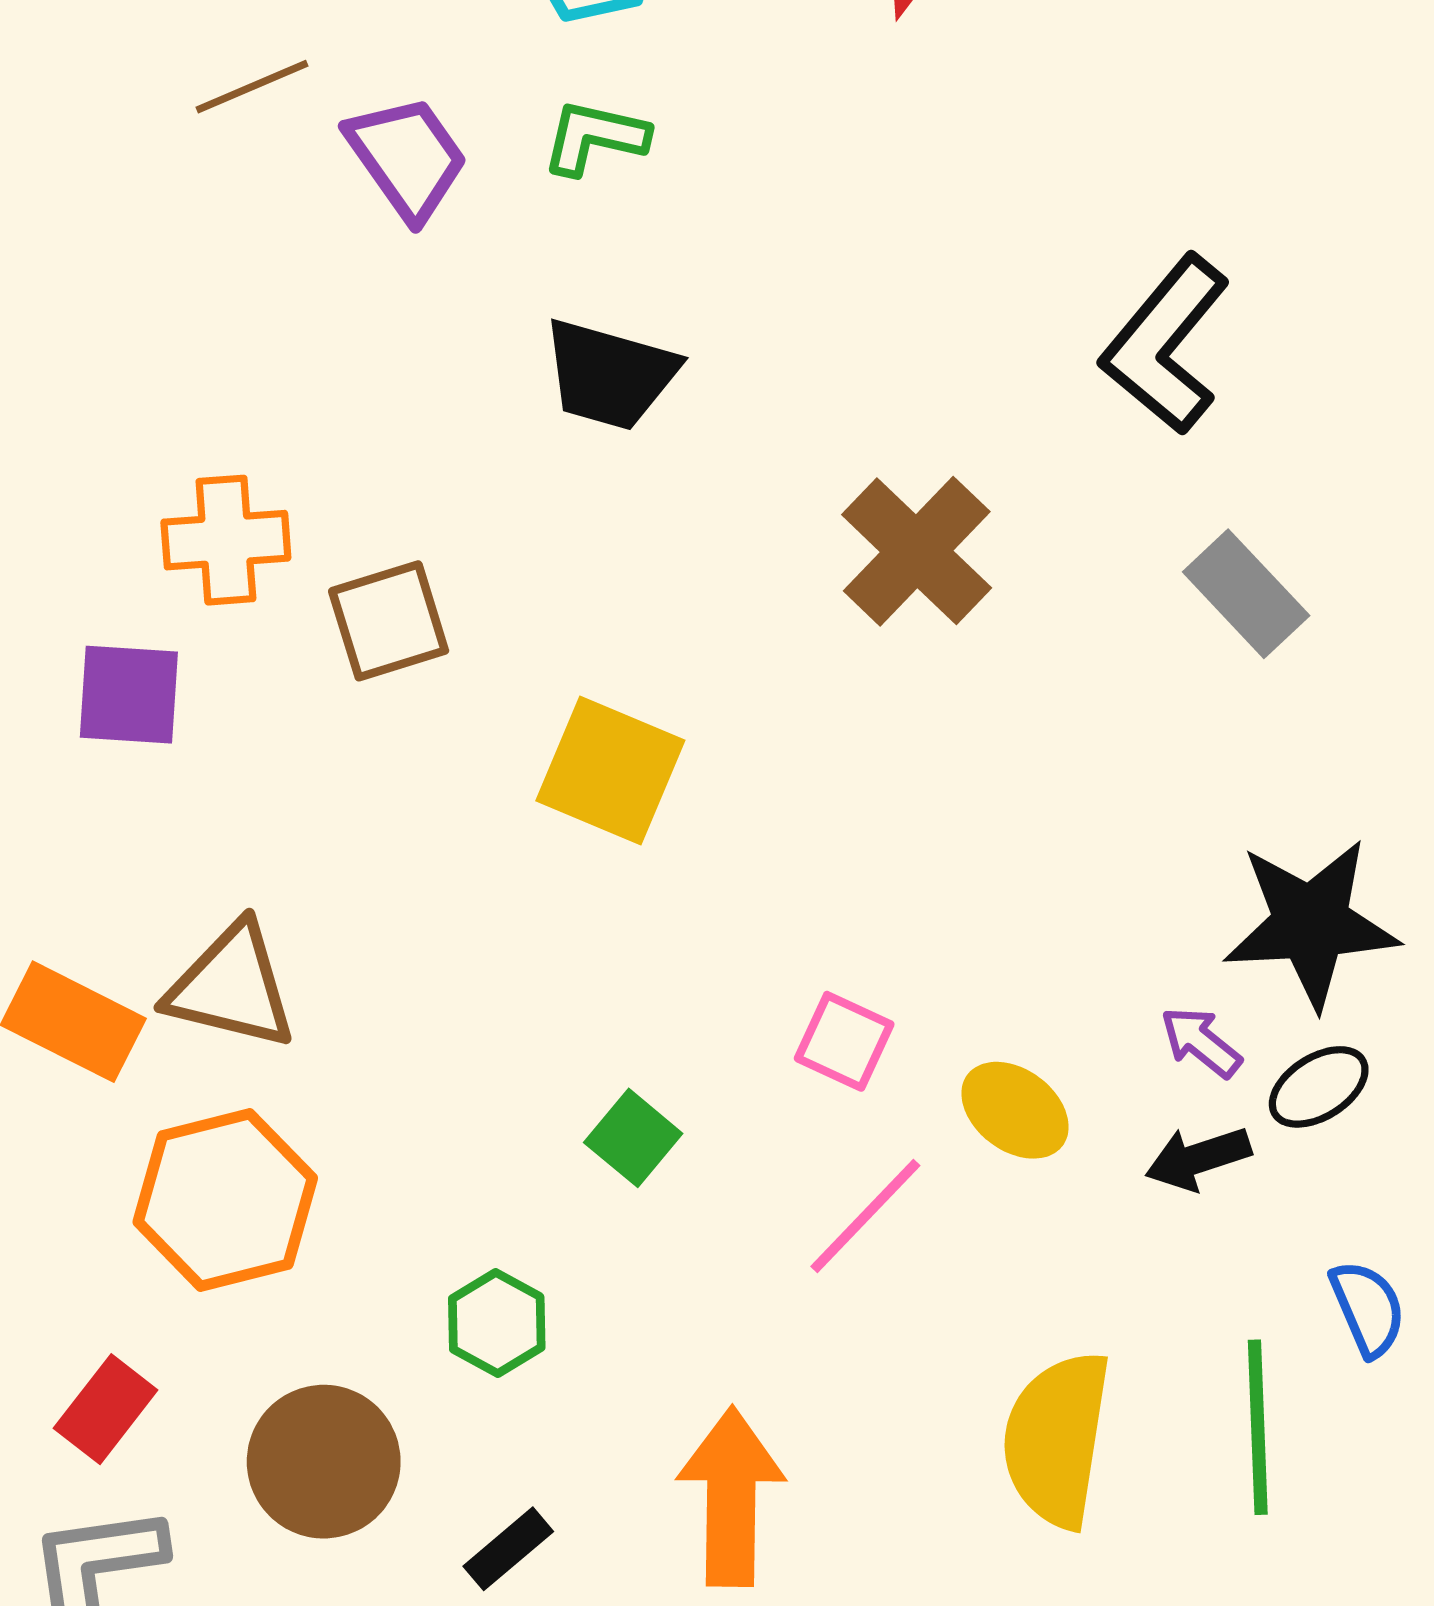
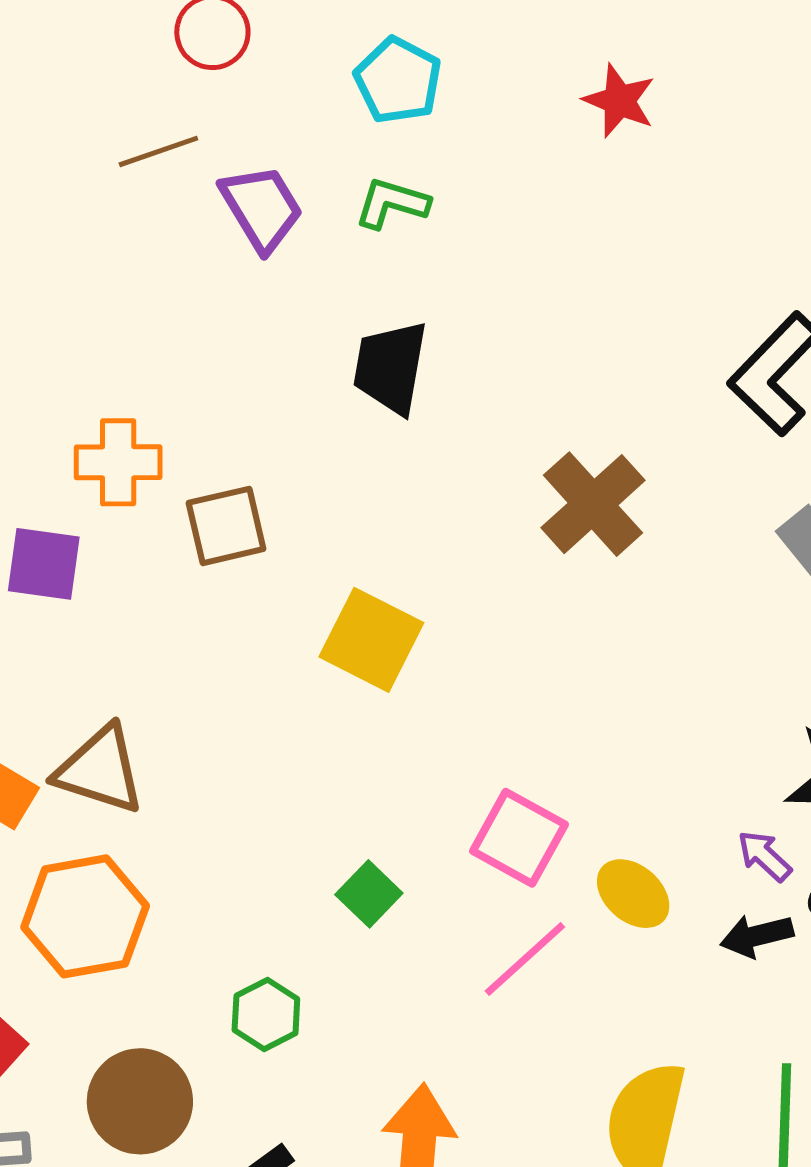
black trapezoid: (610, 375) -> (390, 367), turned 80
pink square: (844, 1041) -> (519, 838), size x1.4

